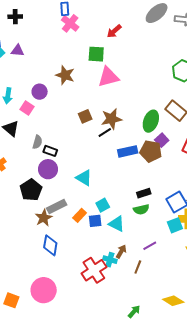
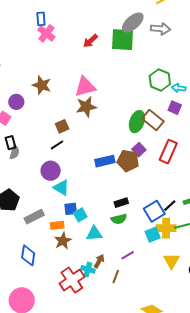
green square: (96, 54) -> (122, 40), moved, size x1.4
brown star: (111, 119) -> (86, 107), moved
green ellipse: (151, 121) -> (137, 122), moved
black line: (105, 133) -> (57, 145), moved
black rectangle: (50, 151) -> (10, 143), moved, turned 56
purple circle: (48, 169) -> (51, 171), moved
orange rectangle: (80, 215) -> (57, 225), turned 40
brown star: (44, 218) -> (63, 241), moved
blue square: (95, 221) -> (71, 209), moved
cyan triangle: (117, 224) -> (94, 234), turned -30

